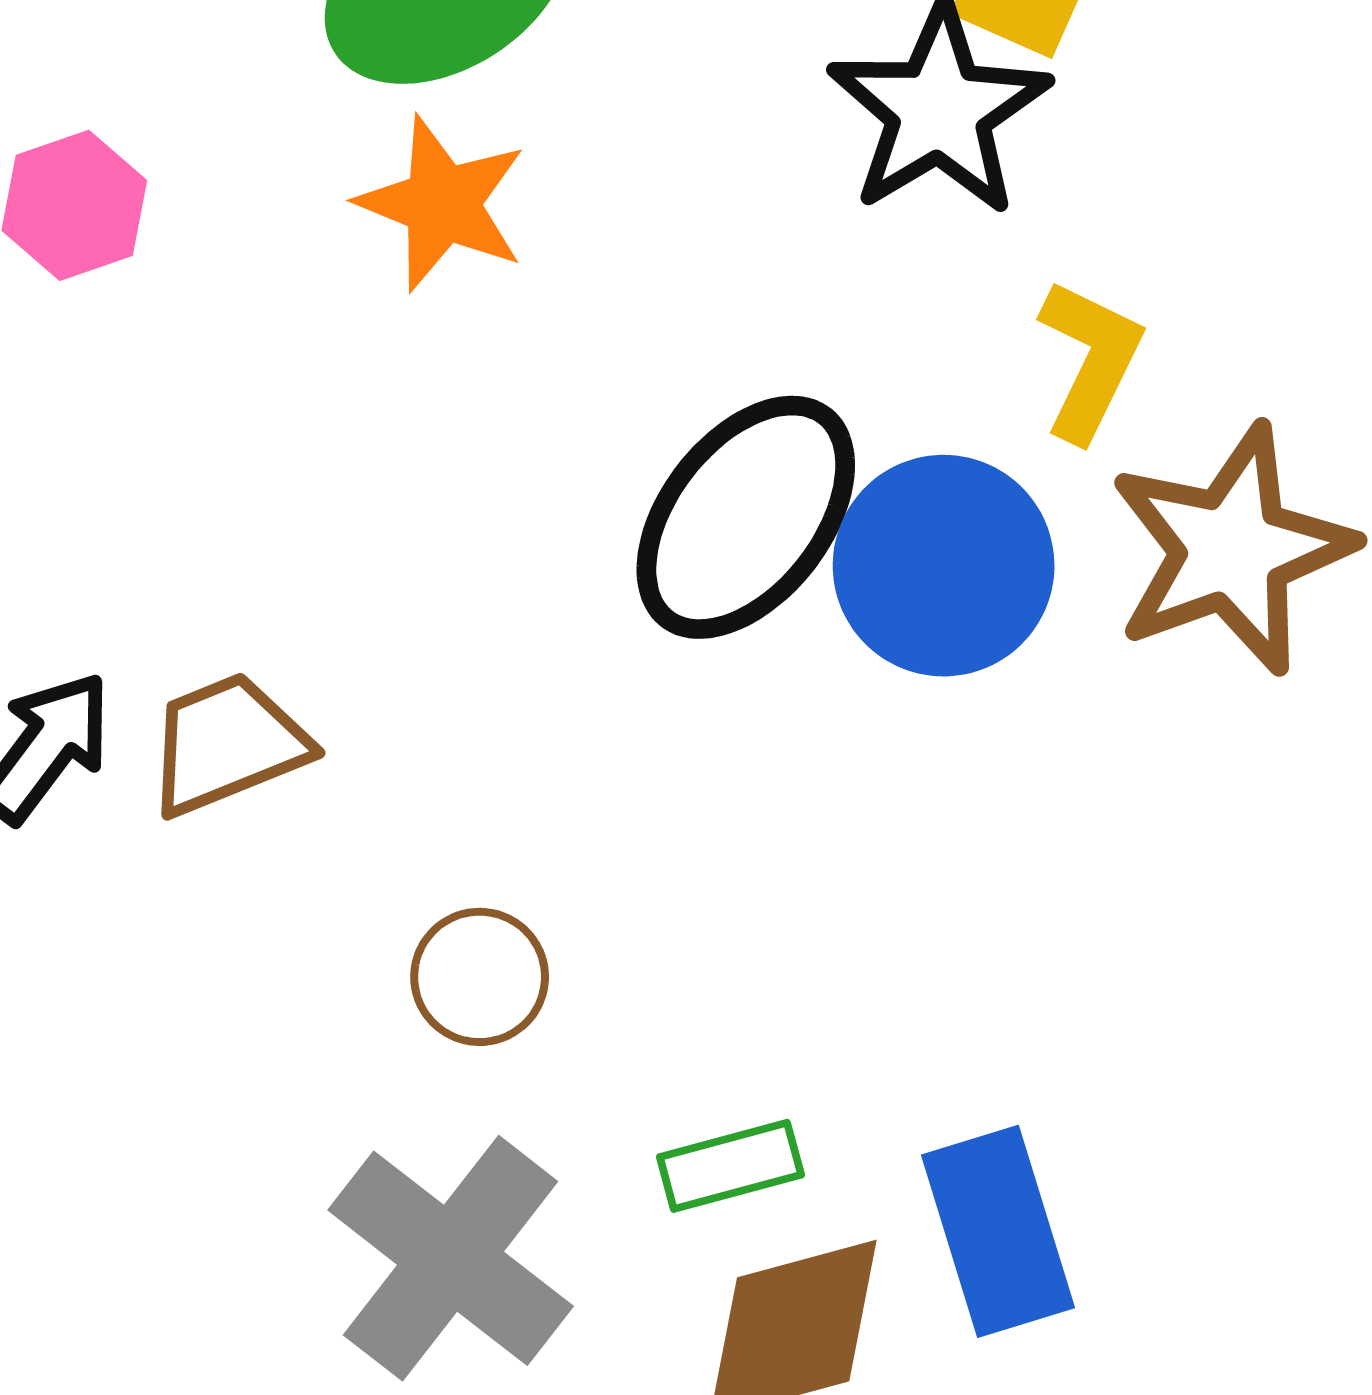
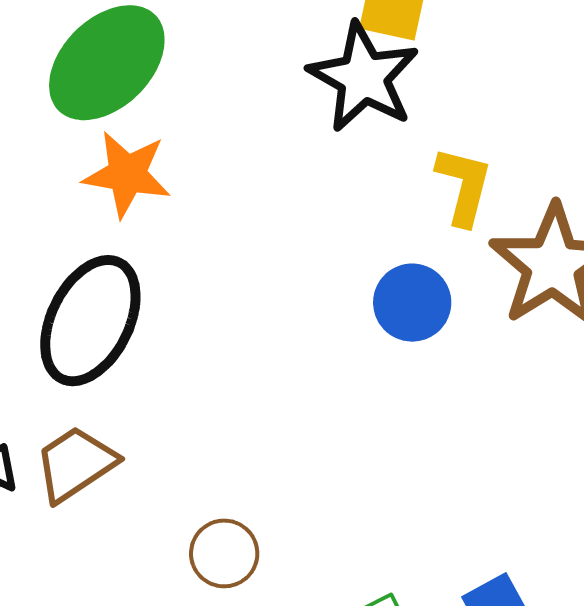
black ellipse: (746, 517) -> (90, 321), moved
blue circle: (944, 566) -> (412, 303), size x0.7

